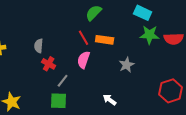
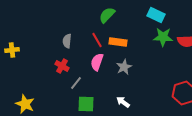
gray semicircle: (39, 46) -> (67, 41), moved
gray star: (127, 65) -> (124, 67), moved
green square: (59, 101) -> (86, 104), moved

